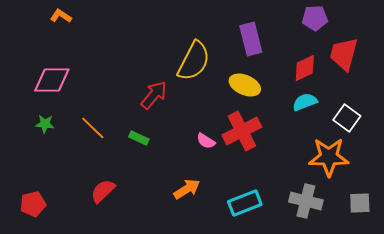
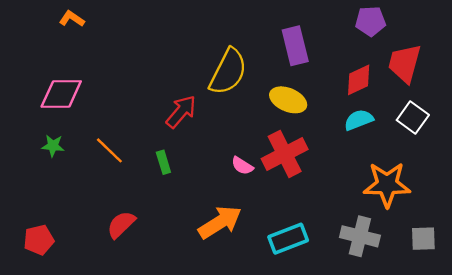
white square: (347, 118) -> (413, 118), moved
green rectangle: (139, 138) -> (163, 162), turned 48
orange arrow: (187, 189) -> (220, 222), size x1.4

